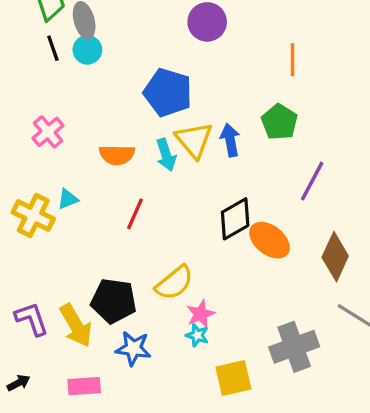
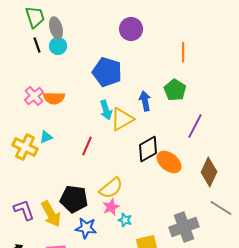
yellow triangle: (194, 140) -> (122, 119), moved, turned 40
orange semicircle: (117, 155) -> (54, 98), moved
pink star: (201, 314) -> (111, 207), moved

